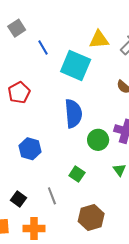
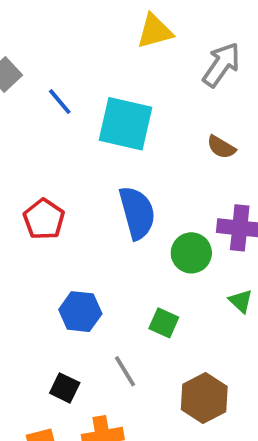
yellow triangle: (99, 39) -> (155, 31), moved
red pentagon: (19, 93) -> (44, 219), moved
blue hexagon: (30, 149) -> (80, 312), moved

